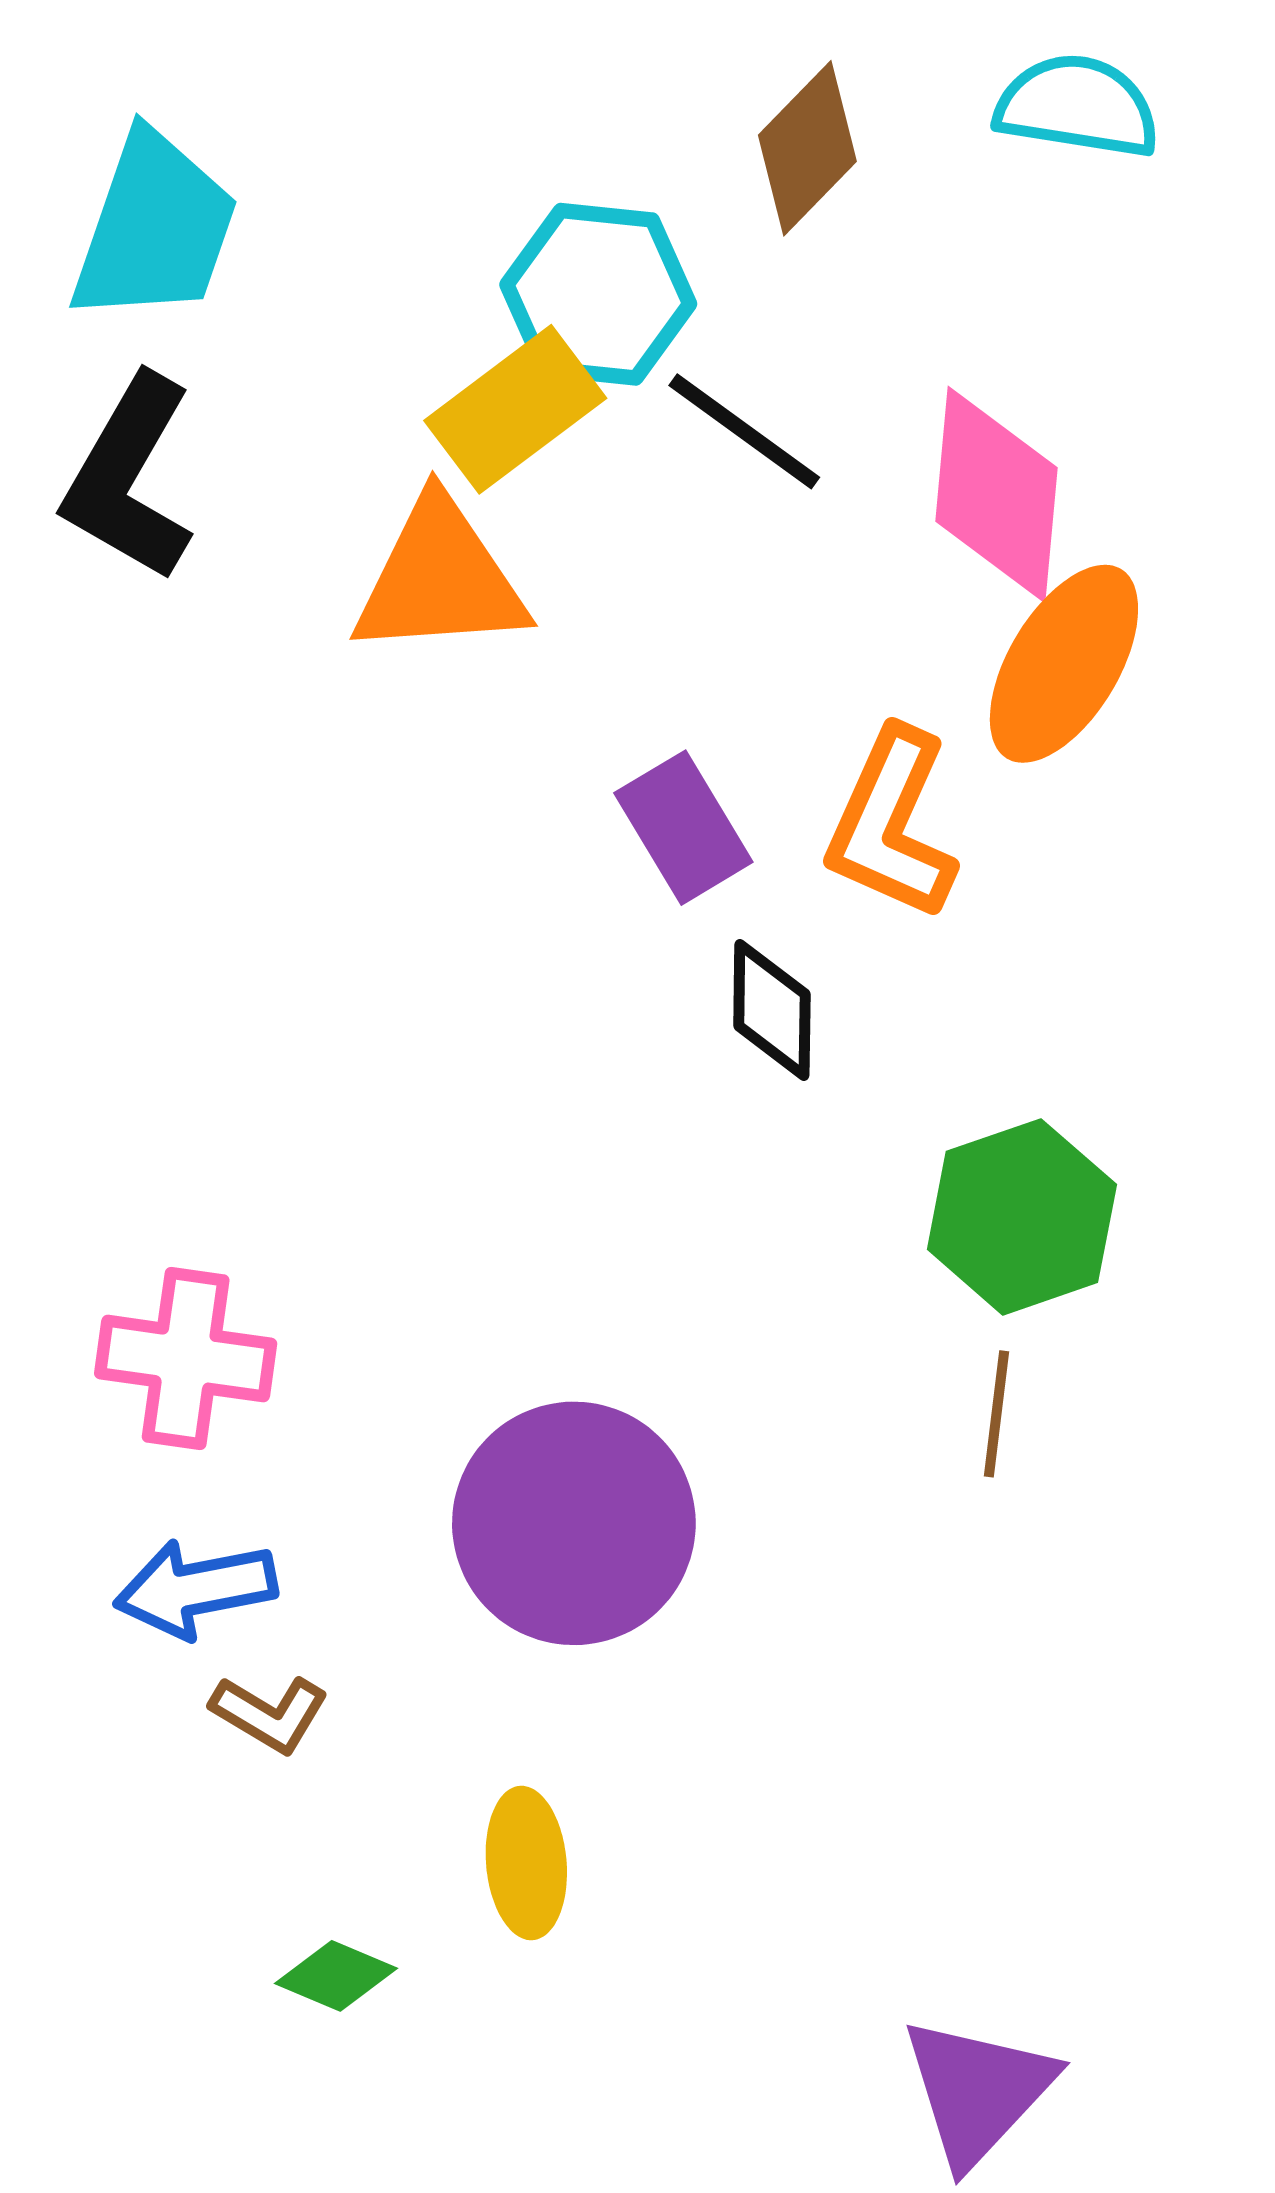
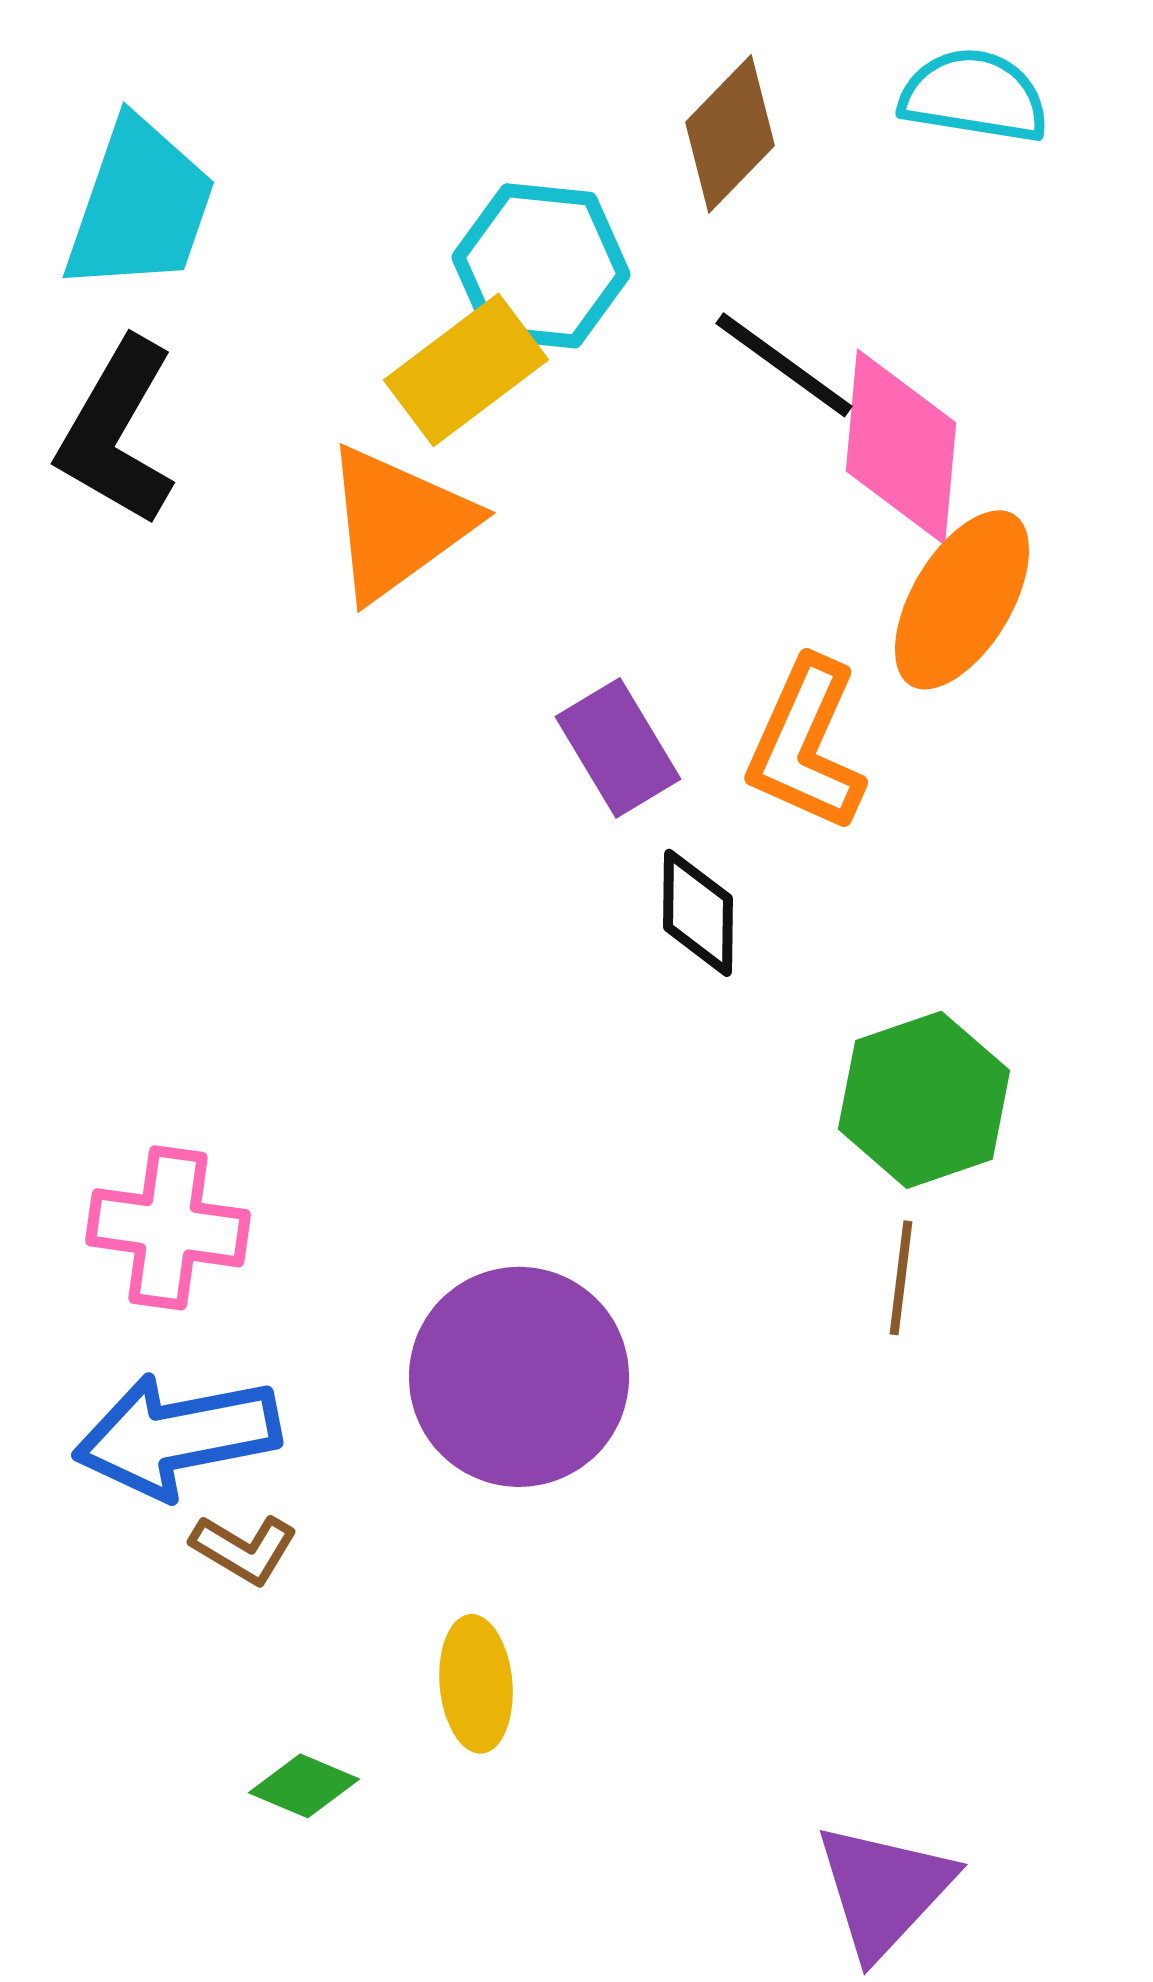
black line: (744, 431) -> (784, 365), moved
orange triangle: (440, 579) -> (398, 523), turned -32
blue arrow: (196, 1589) -> (177, 1436), size x1.4

